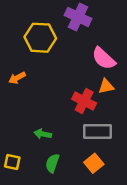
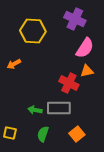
purple cross: (78, 17) -> (75, 19), moved
pink semicircle: (104, 58) -> (85, 48), turned -100
gray rectangle: (98, 132) -> (59, 108), moved

